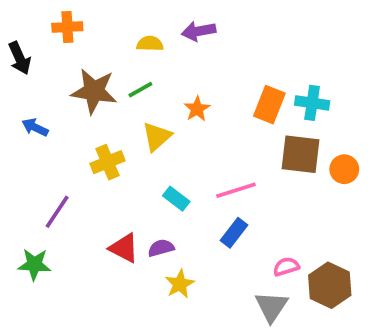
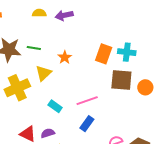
yellow semicircle: (150, 44) -> (39, 13), moved
green line: (140, 90) -> (34, 48), turned 40
yellow cross: (107, 162) -> (17, 88), size x1.4

